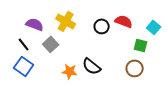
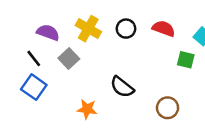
black circle: (102, 26) -> (126, 29), moved
brown circle: (135, 68) -> (168, 108), moved
orange star: (70, 71) -> (87, 109), moved

